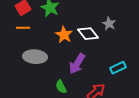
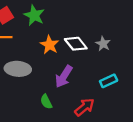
gray star: (109, 24) -> (103, 44), moved

